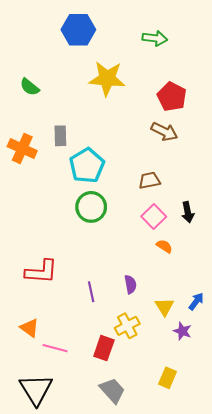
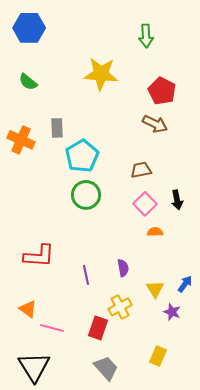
blue hexagon: (78, 30) -> (29, 28), moved
green arrow: (155, 38) -> (146, 36), turned 80
orange semicircle: (164, 246) -> (155, 232), turned -35

